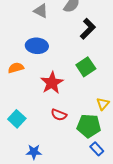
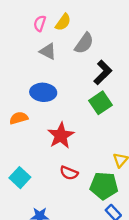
green square: (86, 67) -> (100, 103), moved

